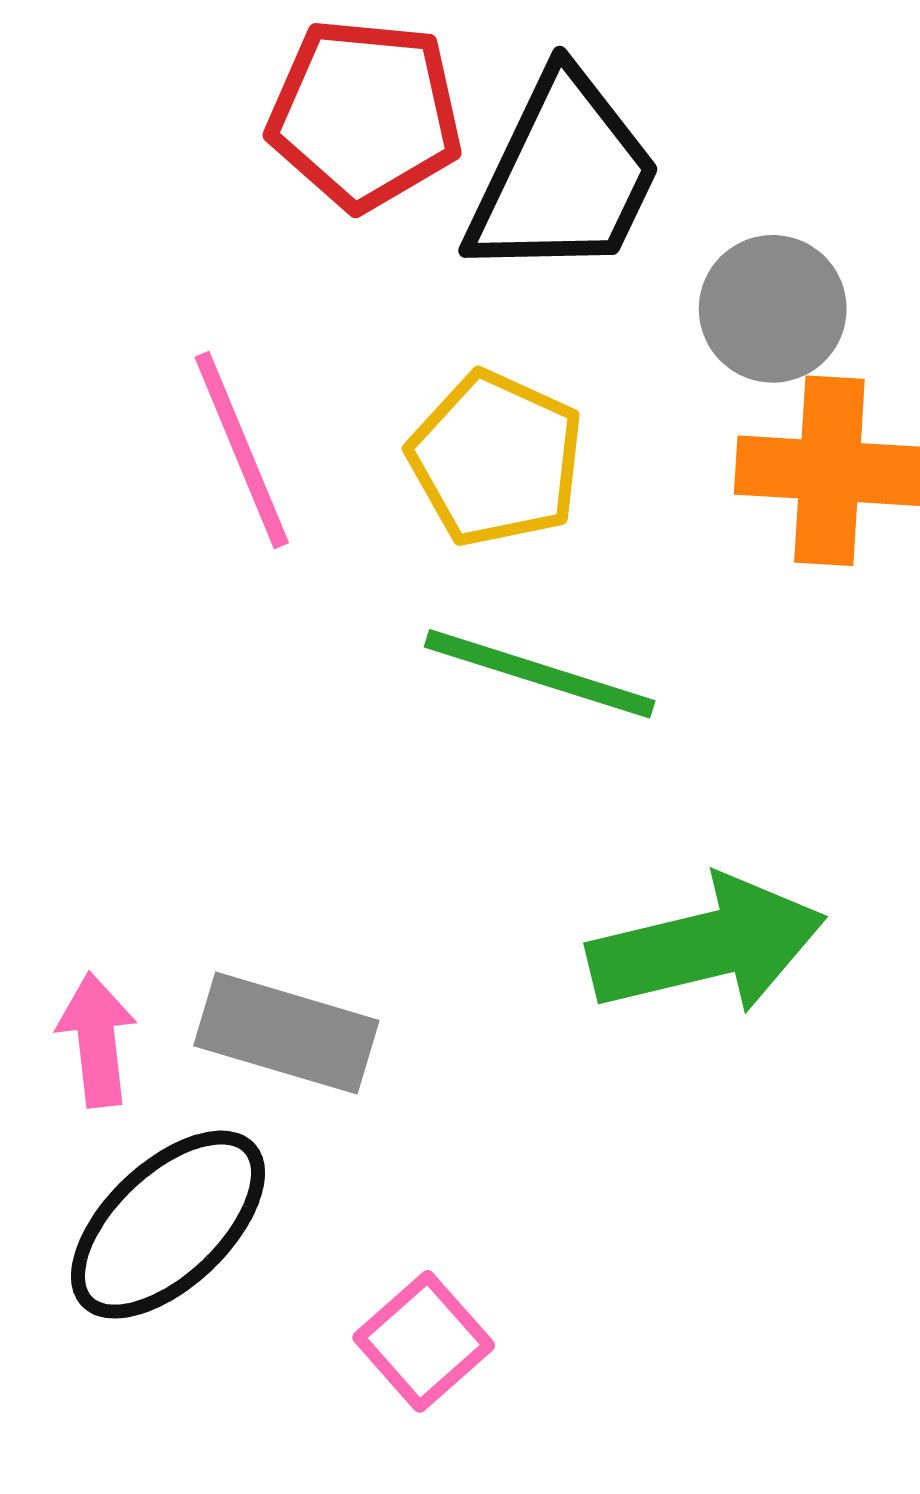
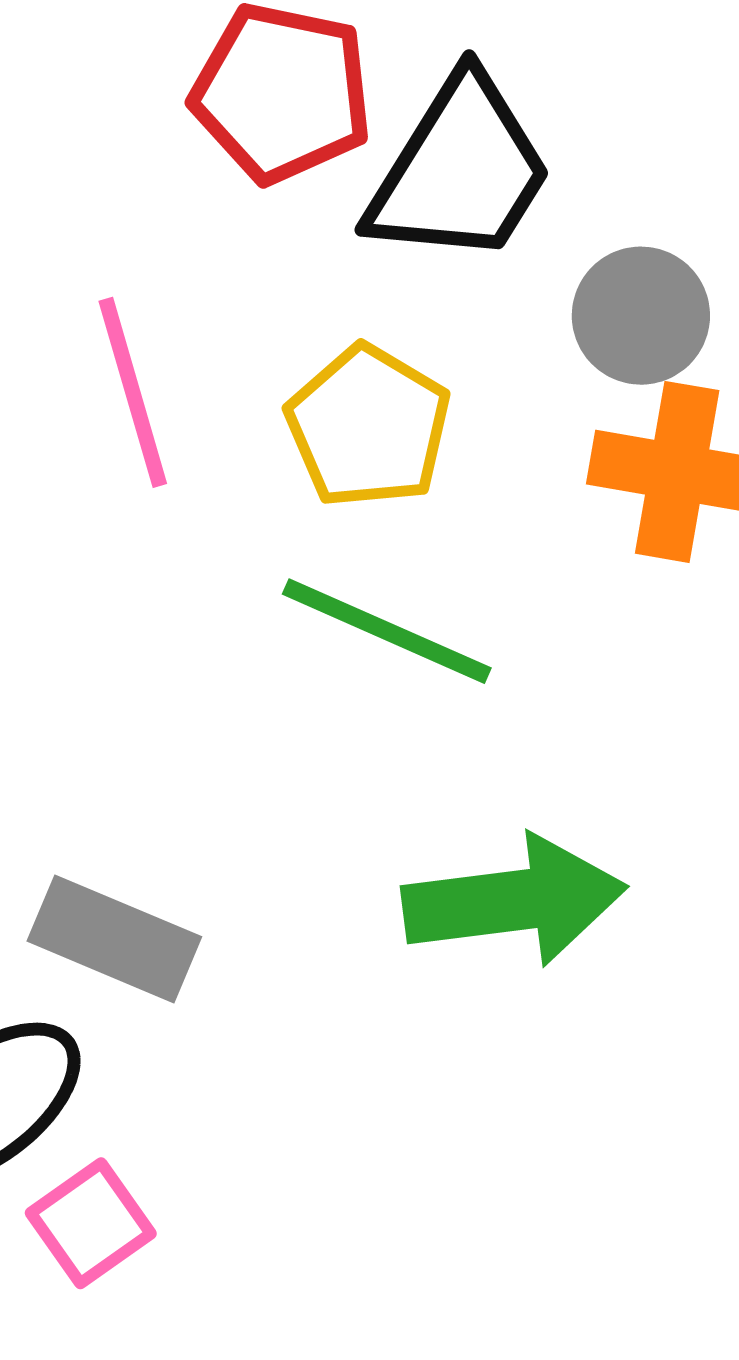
pink square: (424, 1341) -> (91, 1223), moved

